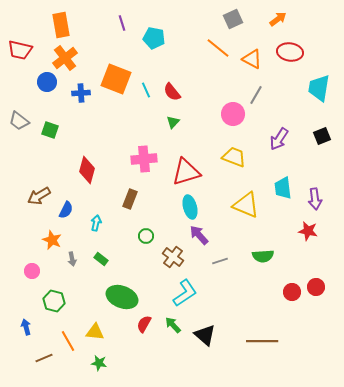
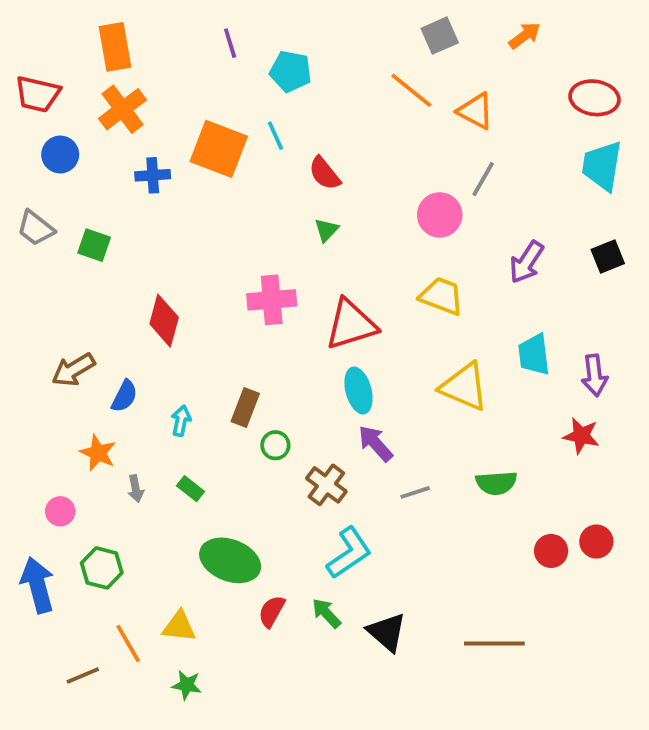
red ellipse: (290, 52) -> (594, 98), moved
blue circle: (47, 82) -> (60, 154), moved
cyan line: (146, 90) -> (275, 136), moved
brown rectangle: (130, 199) -> (245, 407), moved
blue arrow: (26, 327) -> (38, 585), moved, size x1.8

